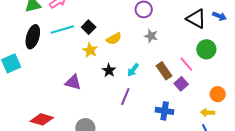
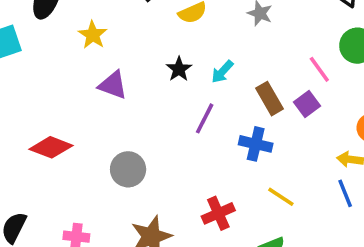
yellow star: (90, 50) -> (93, 35), moved
brown rectangle: (164, 71) -> (269, 99), moved
blue cross: (165, 111) -> (256, 144), moved

